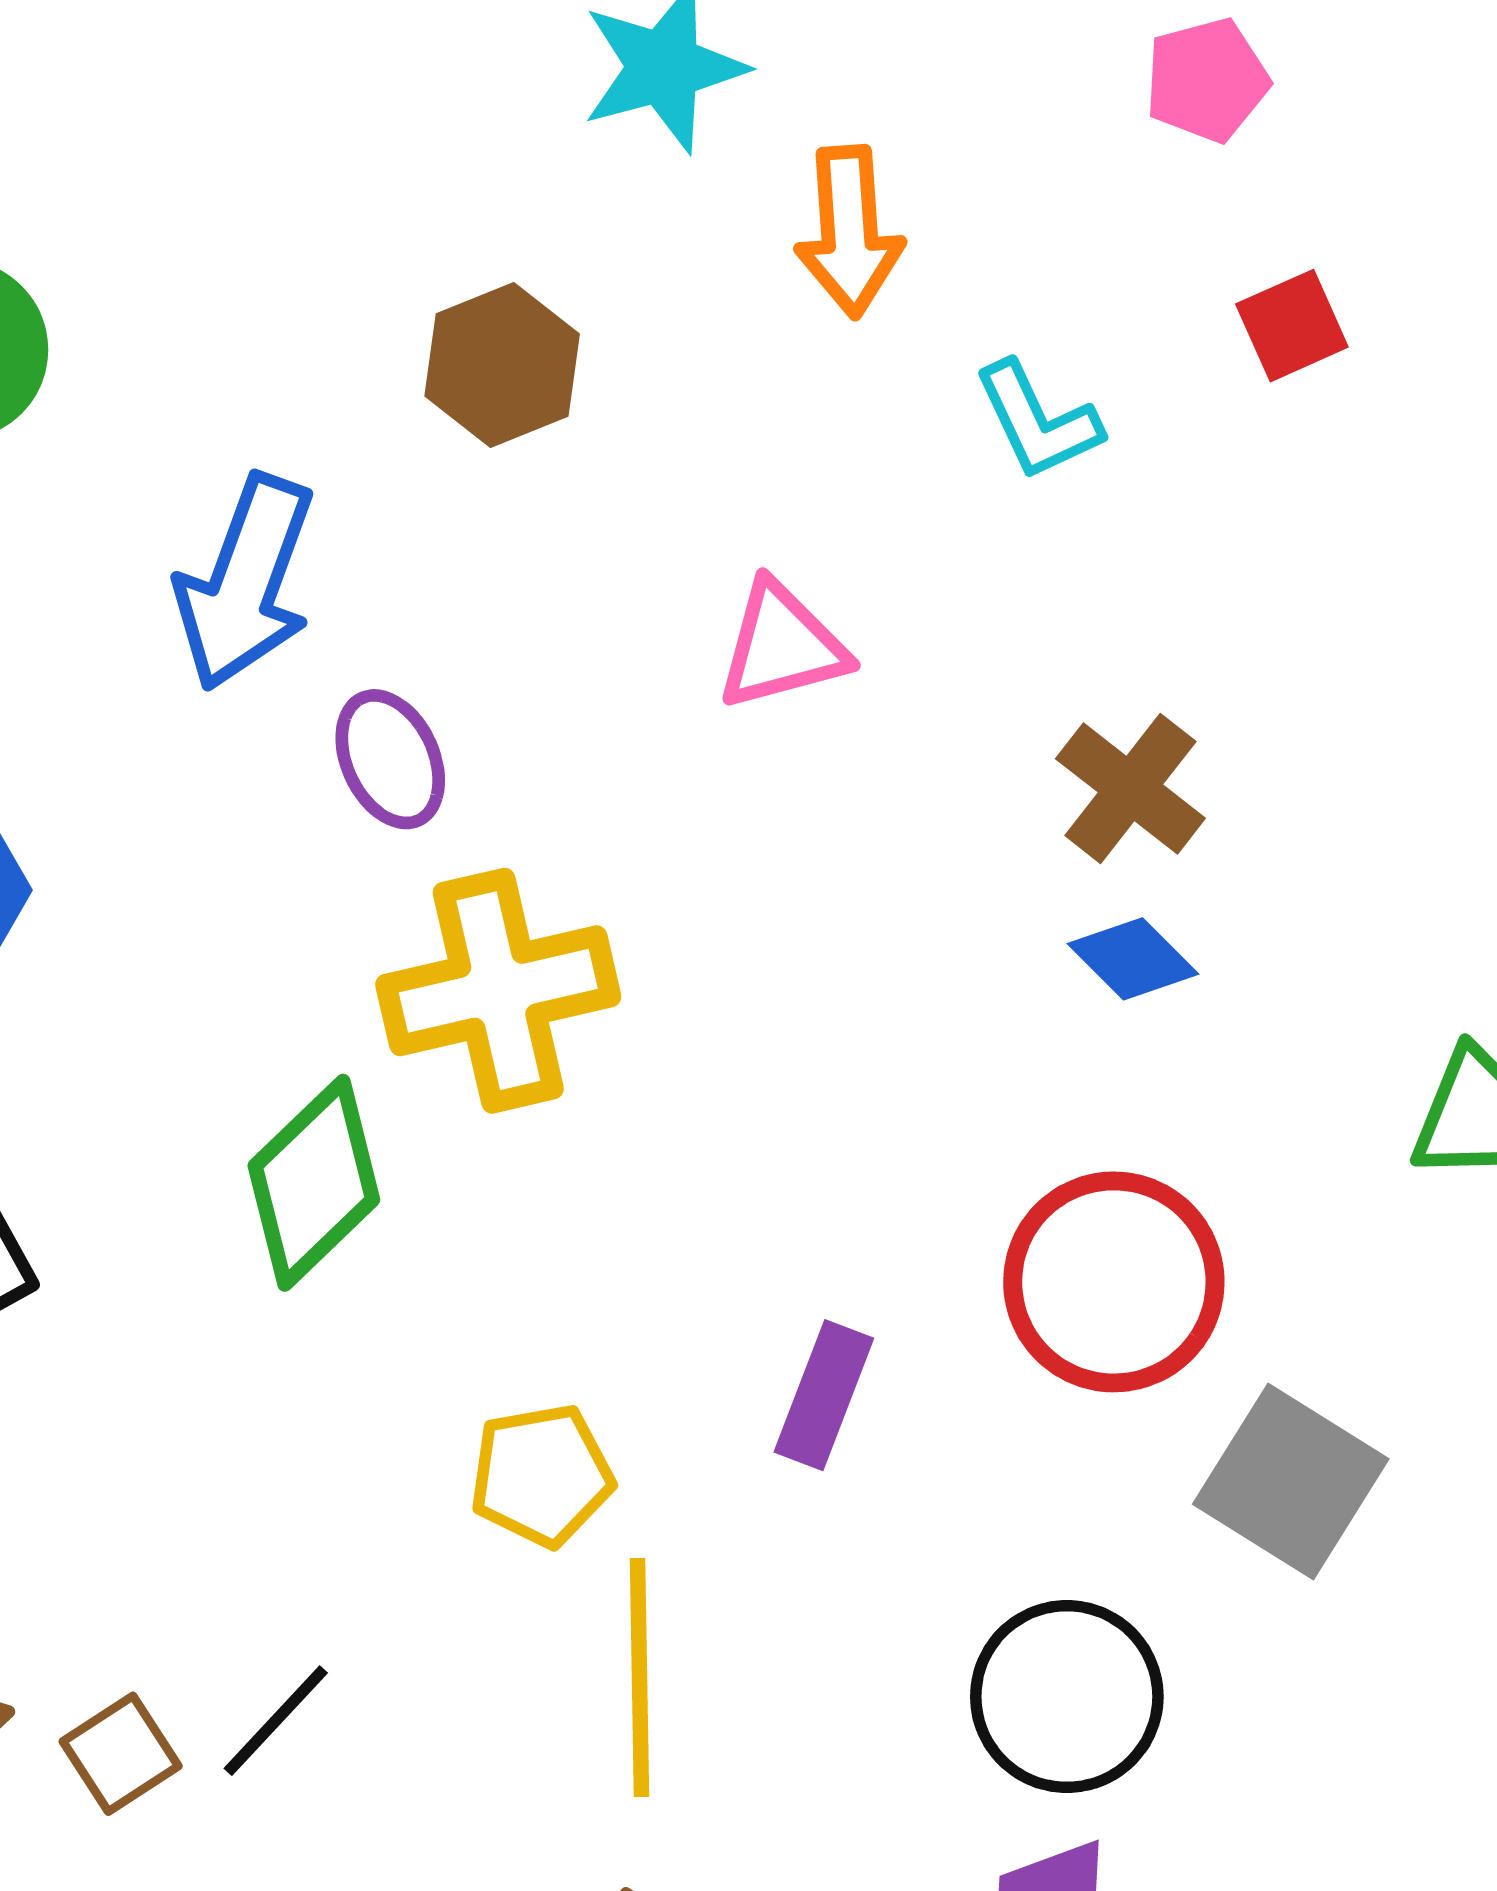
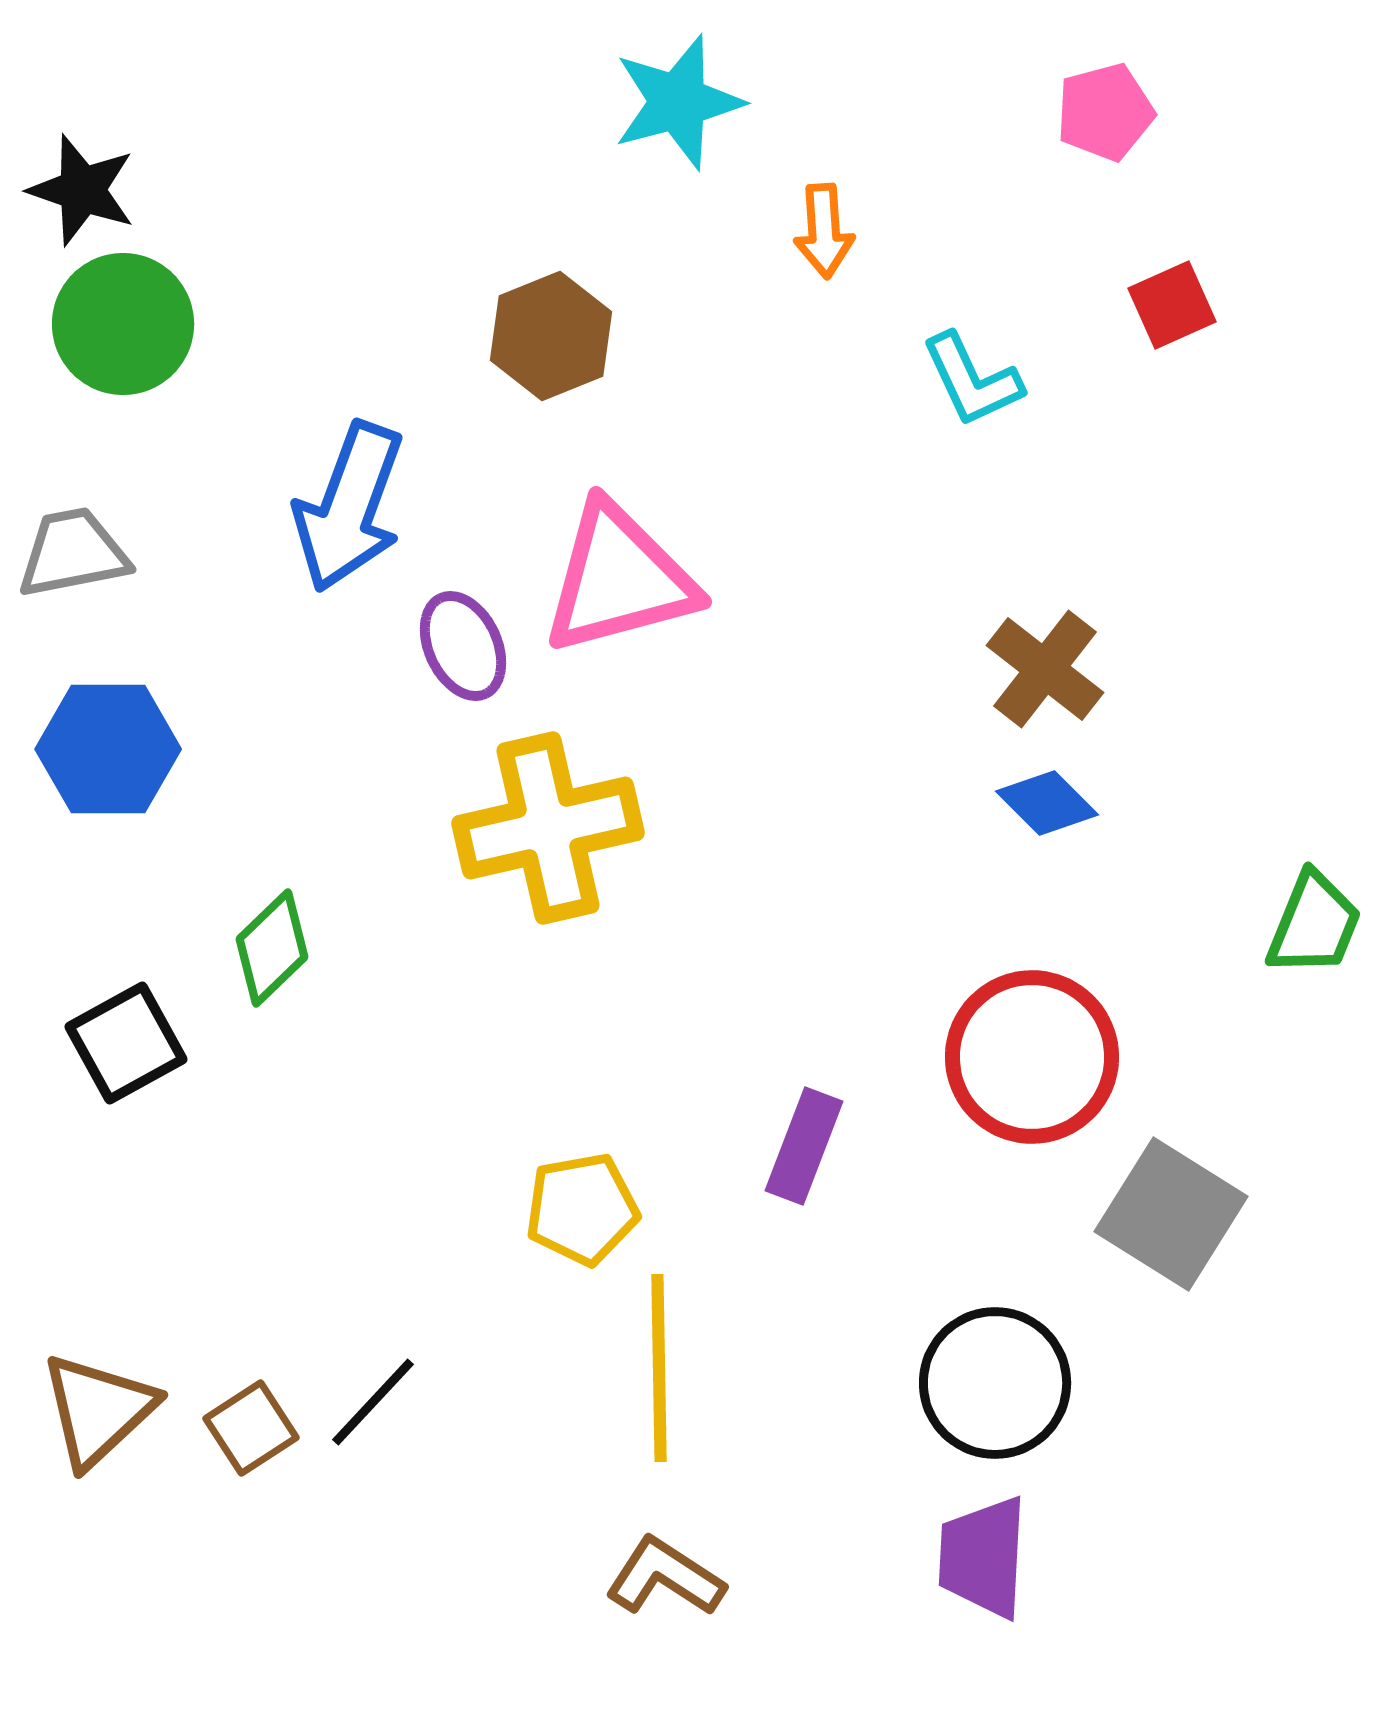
orange arrow: (849, 231) -> (824, 231), size x0.7
pink triangle: (782, 646) -> (619, 579), moved, size x1.5
green diamond: (314, 1183) -> (272, 948), moved, size x0.7

